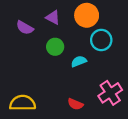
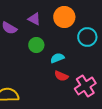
cyan circle: (101, 40) -> (87, 37), moved
red semicircle: (75, 104) -> (61, 76), moved

